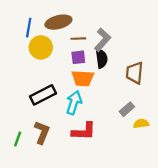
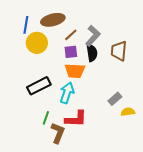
brown line: (78, 39) -> (71, 35), turned -40
brown trapezoid: (135, 73) -> (119, 51), moved
brown L-shape: (42, 132) -> (58, 133), moved
green line: (18, 139) -> (46, 118), moved

